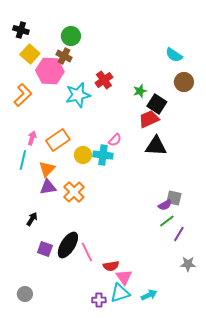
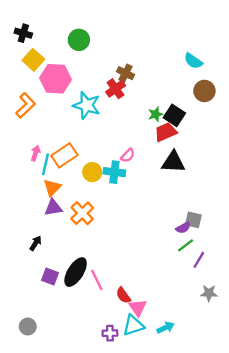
brown cross: (64, 56) -> (126, 73), moved
green star: (140, 91) -> (156, 114), moved
cyan star: (78, 95) -> (87, 105), turned 30
cyan line: (23, 160) -> (46, 164), moved
red semicircle: (111, 266) -> (123, 295), turned 63

